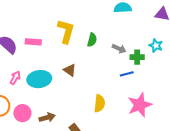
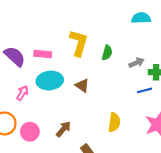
gray arrow: (119, 49) -> (137, 63), turned -48
cyan ellipse: (39, 79) -> (50, 81), moved
brown arrow: (47, 117) -> (63, 129), moved, turned -35

